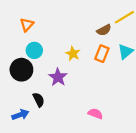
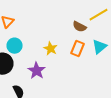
brown semicircle: (104, 30) -> (80, 27), turned 56

